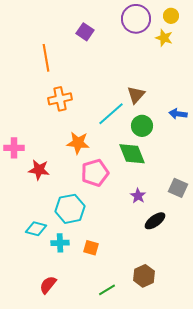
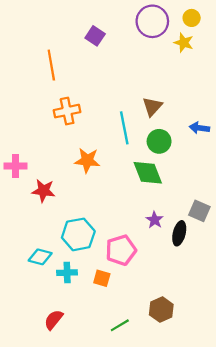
cyan line: (111, 114) -> (124, 128), turned -60
pink pentagon: (95, 173) -> (121, 250), moved
black ellipse: (155, 221) -> (179, 233), moved, turned -40

